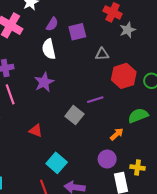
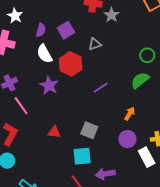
red hexagon: (124, 76) -> (71, 64), moved
gray square: (74, 115) -> (89, 130), moved
green semicircle: (138, 116) -> (140, 80), moved
cyan square: (57, 163) -> (82, 156), turned -30

